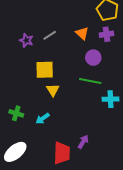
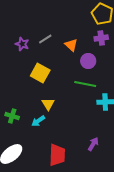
orange triangle: (82, 33) -> (71, 45), moved
yellow square: (45, 70) -> (40, 73), turned 30
yellow triangle: (53, 90) -> (48, 104), moved
purple arrow: (83, 142) -> (93, 144), moved

